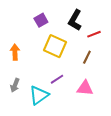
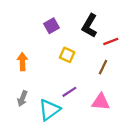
yellow square: (55, 46) -> (67, 55), size x0.6

